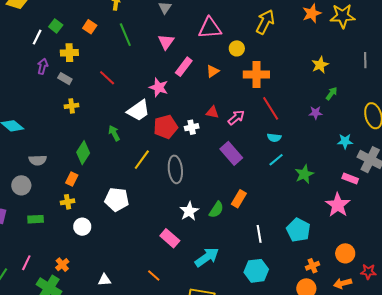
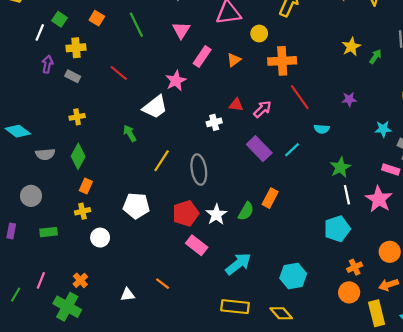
pink star: (159, 87) -> (176, 81), turned 30
green arrow: (332, 93) -> (375, 57), moved
yellow cross: (72, 106) -> (77, 117), moved
red pentagon: (166, 127) -> (186, 213), moved
cyan semicircle: (274, 138) -> (322, 129), moved
green diamond: (83, 153) -> (78, 156), moved
gray semicircle: (38, 160) -> (45, 154), moved
cyan line: (276, 160) -> (292, 150), moved
cyan pentagon: (298, 230) -> (337, 229), turned 30
white line: (259, 234) -> (347, 195), moved
orange line: (154, 275) -> (163, 284), moved

